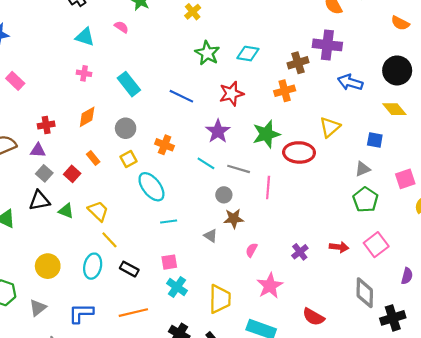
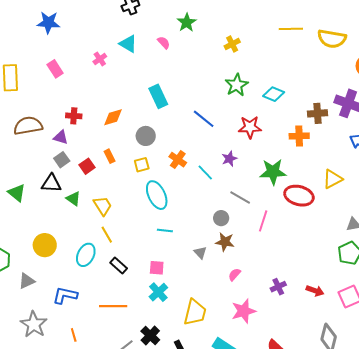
pink cross: (84, 73) -> (100, 59), moved, turned 32
purple star: (218, 131) -> (229, 159), size x0.7
cyan line: (206, 163) -> (205, 172), moved

